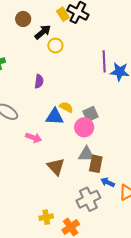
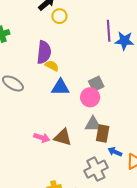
purple semicircle: (39, 81) -> (44, 52), size x1.6
yellow semicircle: (66, 107) -> (52, 66), moved
pink arrow: (34, 138) -> (42, 138), moved
brown triangle: (56, 167) -> (63, 137), turned -30

